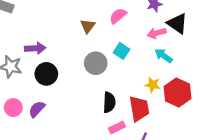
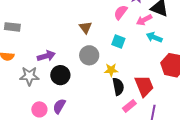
pink semicircle: (118, 16) -> (121, 12), moved
gray circle: (96, 63) -> (89, 55), moved
yellow star: (153, 85) -> (111, 70), moved

